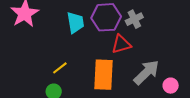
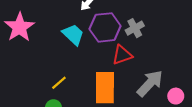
cyan trapezoid: (75, 23) -> (73, 34), turned -35

